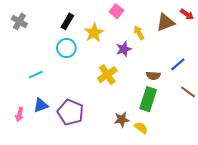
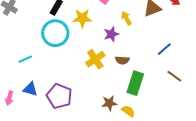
yellow star: (94, 33) -> (82, 18), turned 30
cyan circle: (66, 48) -> (55, 33), size x1.4
brown semicircle: (153, 76) -> (122, 60), moved
blue triangle: (41, 105) -> (30, 89), turned 35

